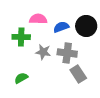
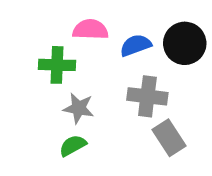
gray star: (43, 52) -> (79, 108), moved
green semicircle: (21, 78) -> (73, 146), moved

